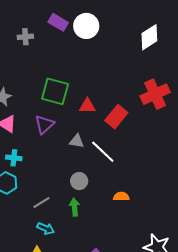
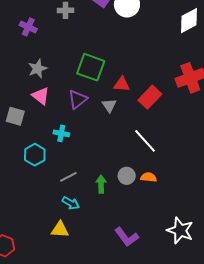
gray triangle: (77, 141) -> (109, 105), moved, turned 42
white line: (103, 152) -> (145, 141), moved
cyan cross: (14, 158) -> (61, 133), moved
gray circle: (79, 181) -> (127, 176), moved

